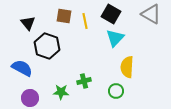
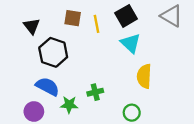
black square: (111, 14) -> (126, 16), turned 30
cyan triangle: (115, 38) -> (131, 43), turned -30
blue semicircle: (22, 68) -> (48, 86), moved
green circle: (116, 91) -> (132, 113), moved

